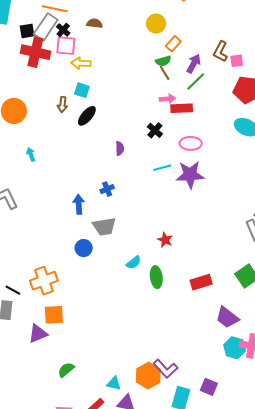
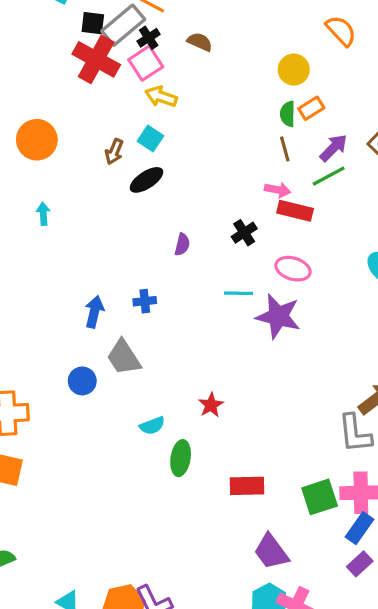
pink square: (66, 46) -> (146, 63), turned 35
green semicircle: (163, 61) -> (288, 114), moved, turned 91
gray trapezoid: (104, 227) -> (124, 357), turned 50

